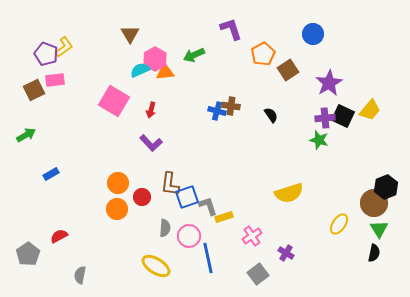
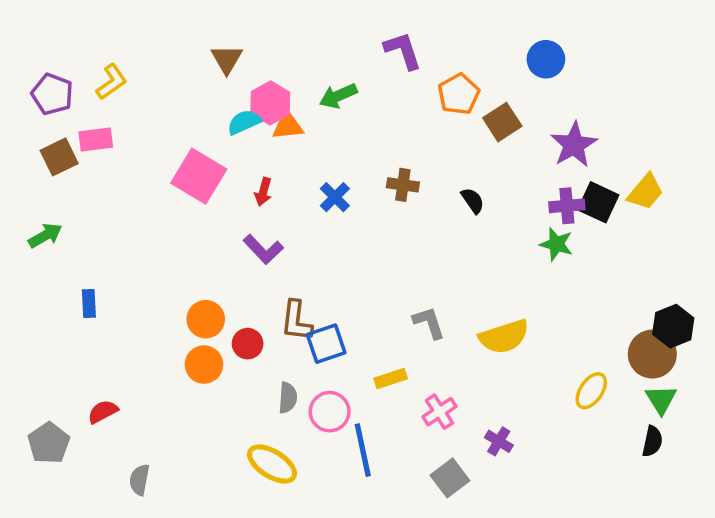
purple pentagon: (46, 54) -> (52, 94), moved
blue cross: (217, 111) -> (335, 197), moved, turned 30
blue rectangle: (51, 174) -> (89, 303), turned -63
gray L-shape: (208, 206) -> (429, 323), moved

